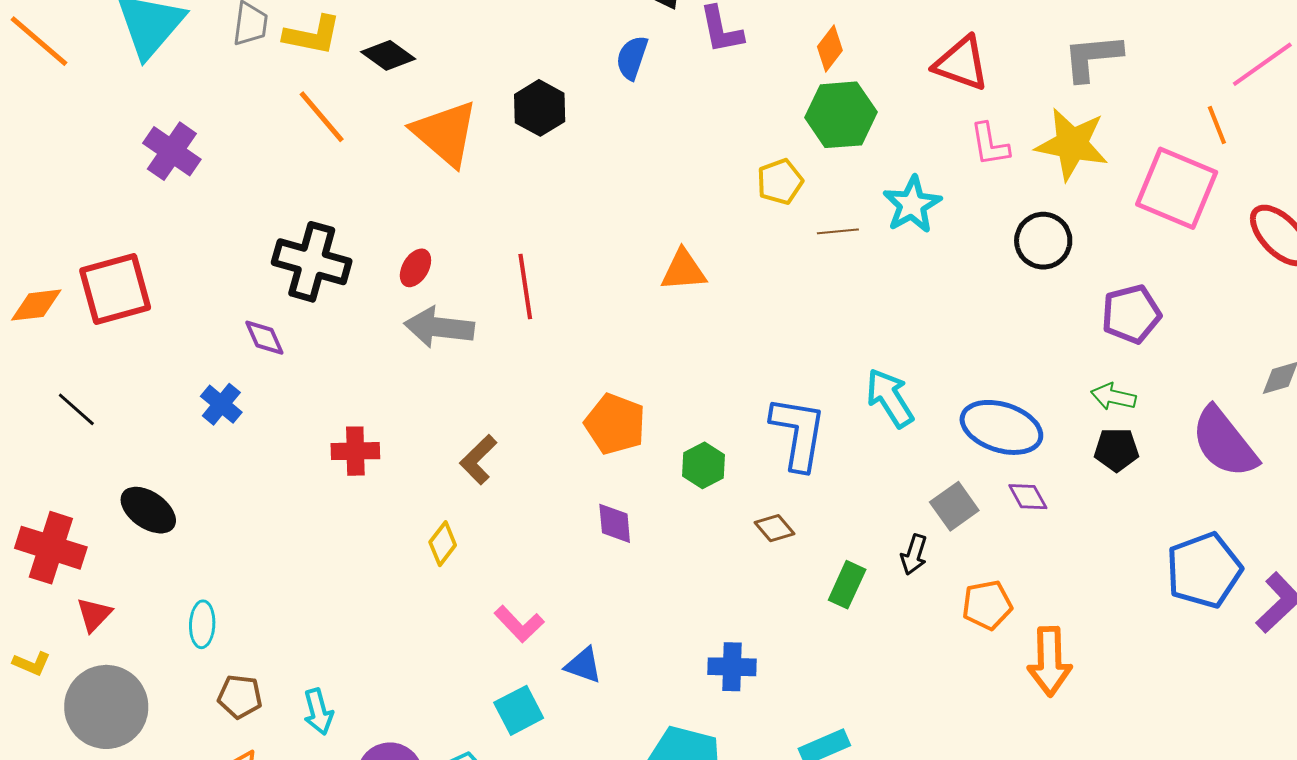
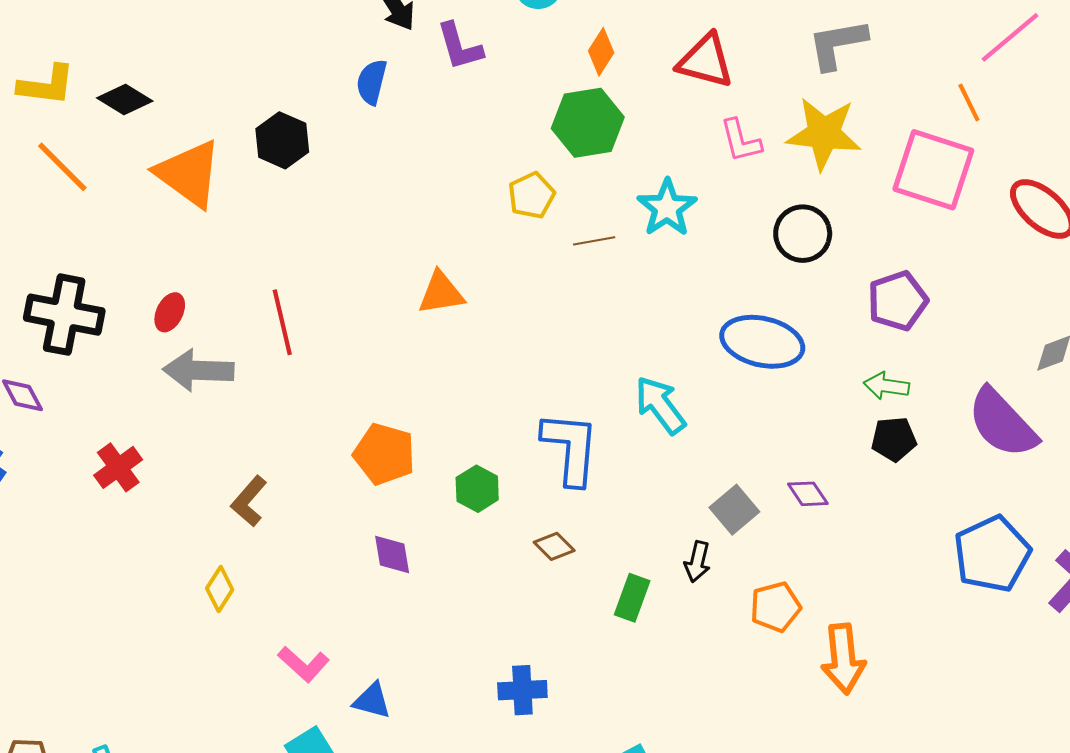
orange diamond: (830, 48) -> (601, 52), moved
blue ellipse: (1001, 427) -> (762, 342), moved
red cross: (355, 451) -> (118, 467), moved, turned -30

